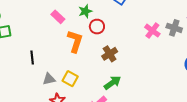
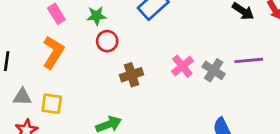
orange L-shape: (75, 41) -> (53, 52), moved
brown cross: (110, 54) -> (132, 75), moved
yellow square: (70, 79) -> (52, 104), turned -35

